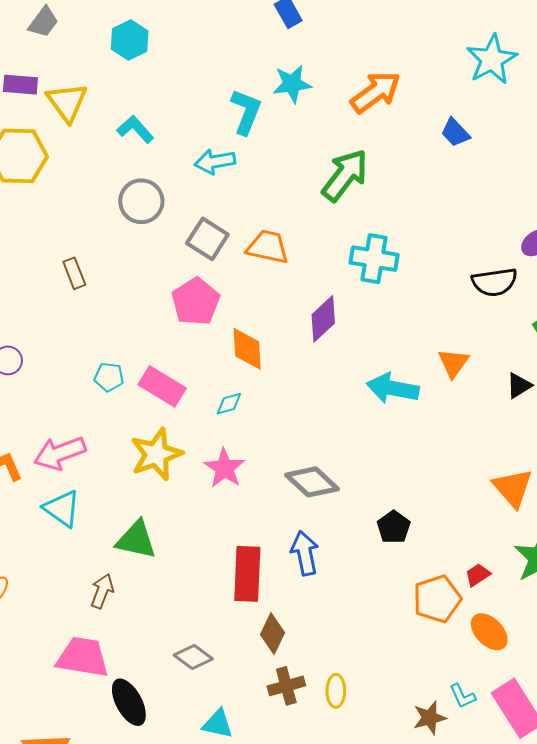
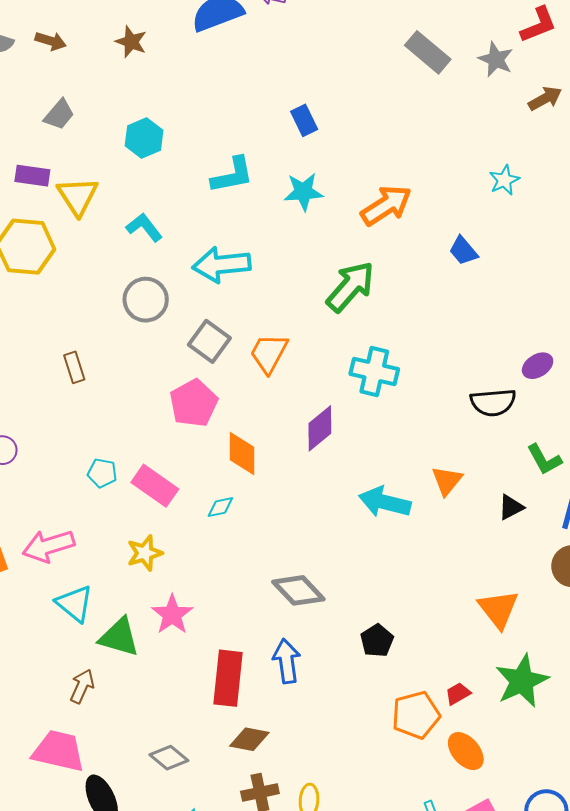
cyan star: (492, 59) -> (504, 180), size x0.6
cyan L-shape: (246, 112) -> (232, 175), moved, turned 54
cyan arrow: (215, 162) -> (221, 265), size x1.4
orange trapezoid: (268, 247) -> (269, 353), turned -78
yellow star: (156, 454) -> (145, 553), size x0.7
pink star: (225, 468) -> (172, 615), moved
cyan triangle: (62, 509) -> (75, 604), moved
brown diamond: (273, 634) -> (249, 739), turned 72

